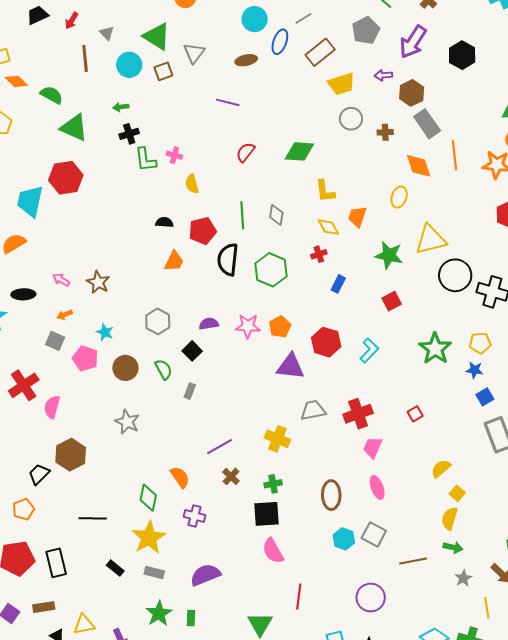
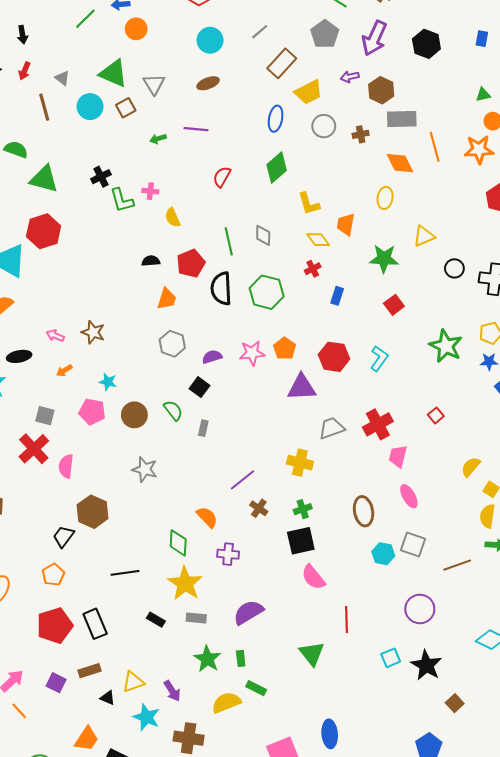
blue ellipse: (280, 42) -> (276, 119), moved
green arrow: (121, 107) -> (158, 139), moved
gray rectangle: (427, 124) -> (402, 119), turned -48
green diamond: (299, 151) -> (277, 167), turned -36
yellow triangle: (431, 240) -> (424, 236), size x0.7
black circle: (455, 275) -> (454, 268), size x0.6
gray hexagon: (158, 321) -> (172, 344), moved
gray square: (55, 341) -> (45, 416), moved

